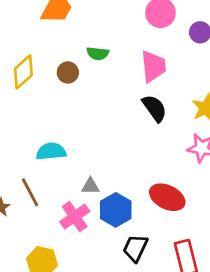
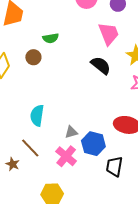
pink trapezoid: (153, 66) -> (109, 34), moved
cyan semicircle: (51, 151) -> (37, 115), turned -60

